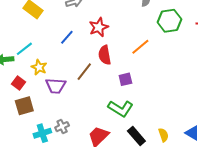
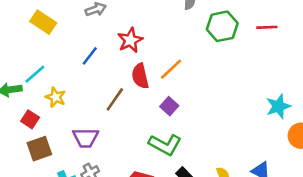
orange line: (140, 47) -> (171, 69), moved
purple square: (125, 79) -> (169, 106), turned -32
purple trapezoid: (56, 86) -> (86, 138), moved

